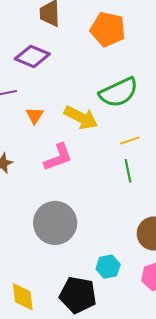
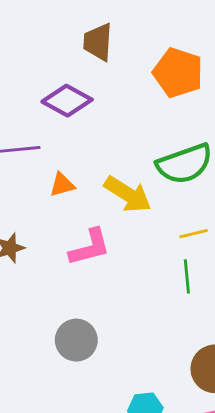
orange triangle: (35, 116) -> (62, 185), turned 36
gray circle: (55, 223) -> (76, 340), size x0.7

